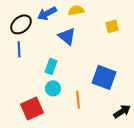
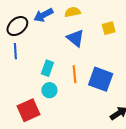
blue triangle: (67, 36) -> (76, 38), moved
orange line: (78, 99) -> (75, 74), moved

